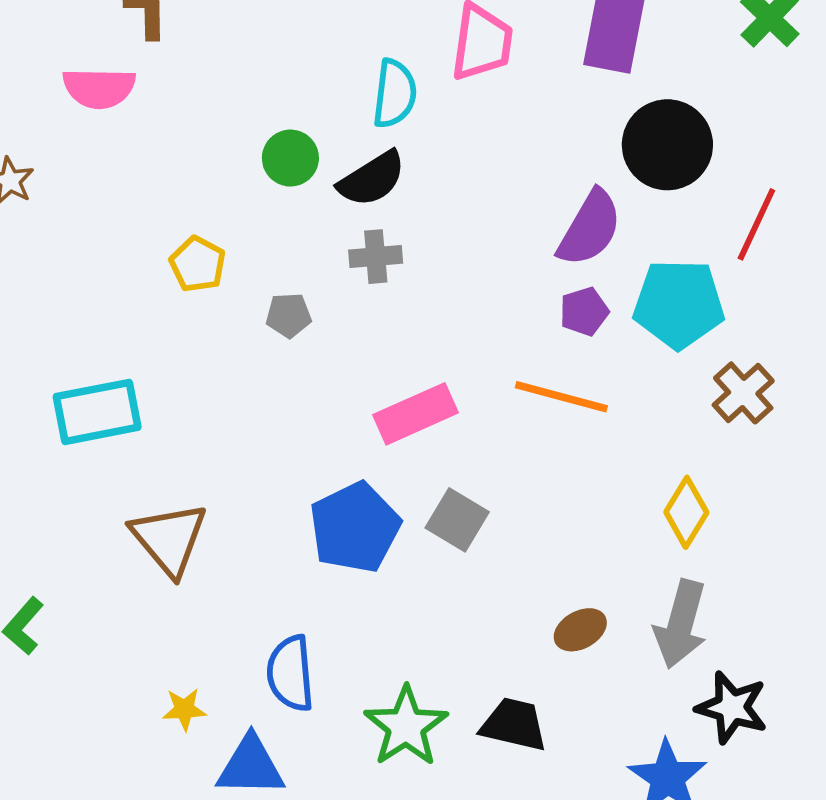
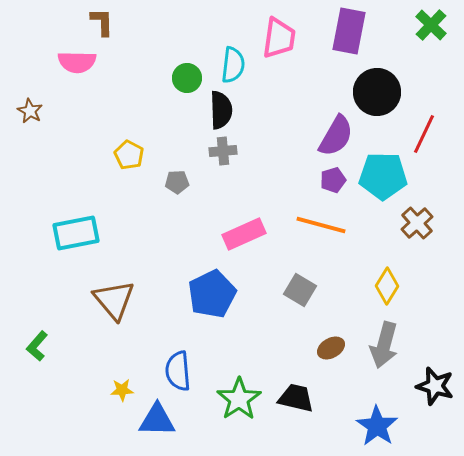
green circle: (290, 158) -> (187, 78), moved
black semicircle: (372, 179) -> (221, 110), turned -60
gray square: (457, 520) -> (300, 290), moved
black star: (732, 707) -> (435, 386), moved

